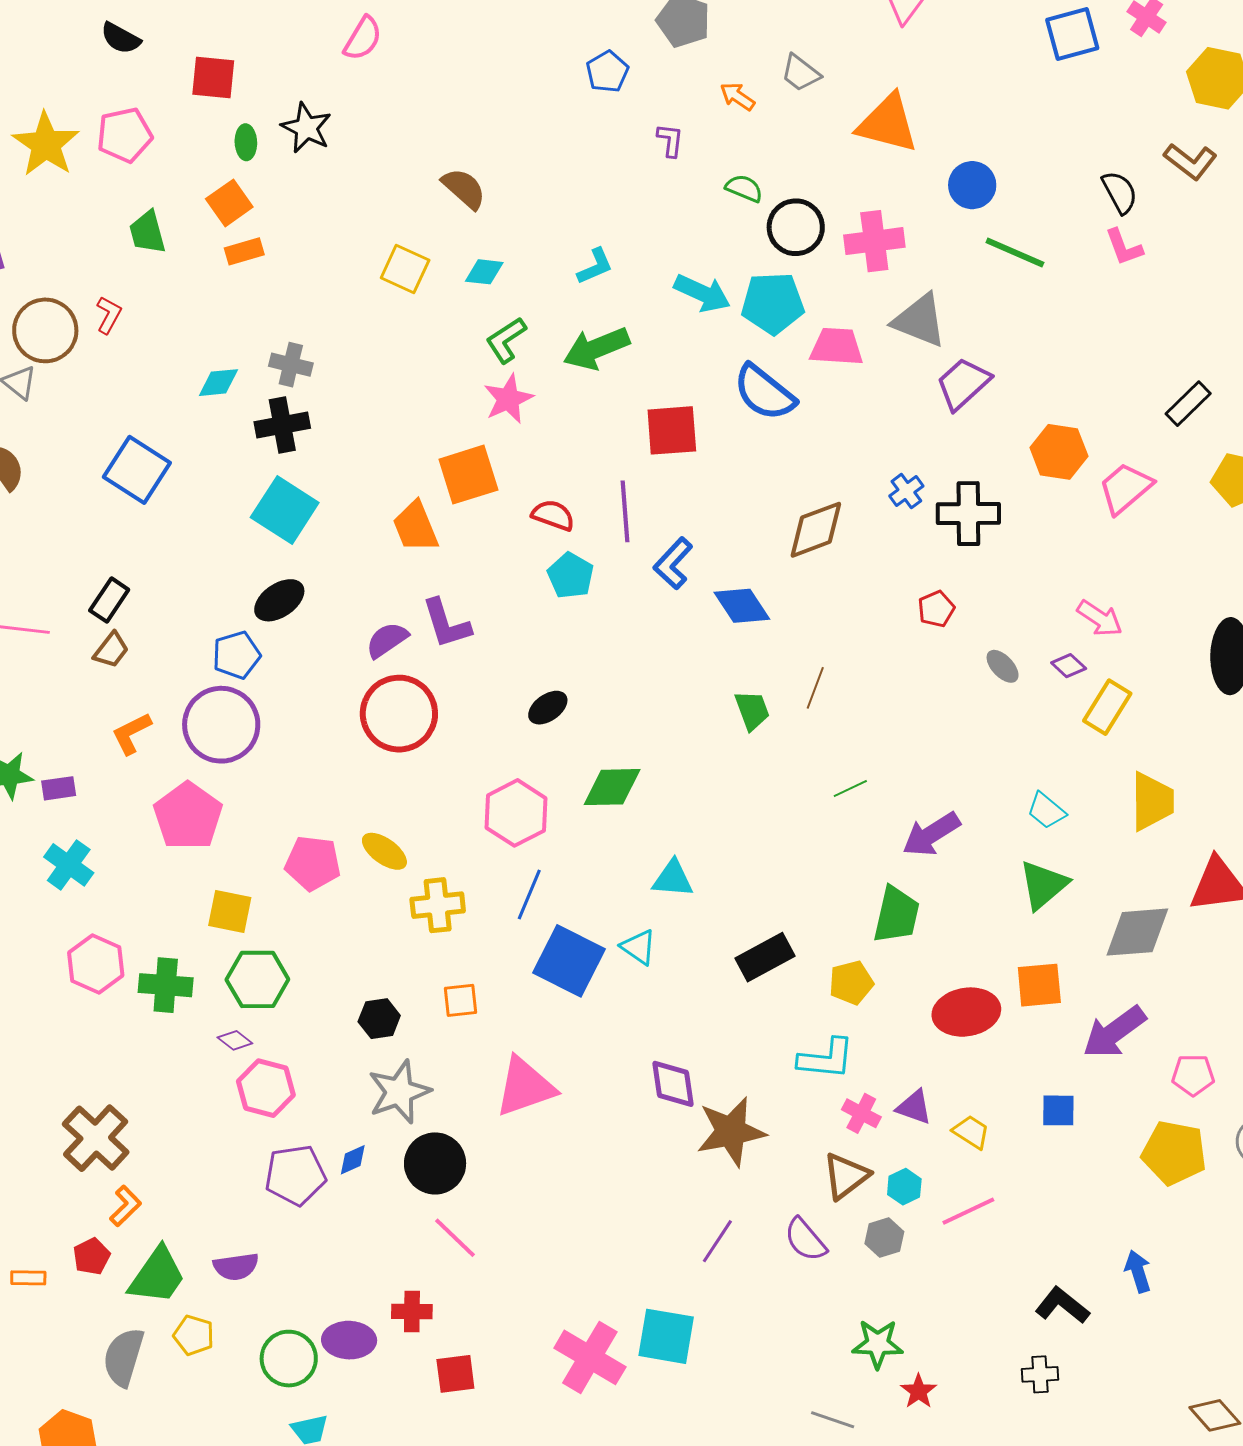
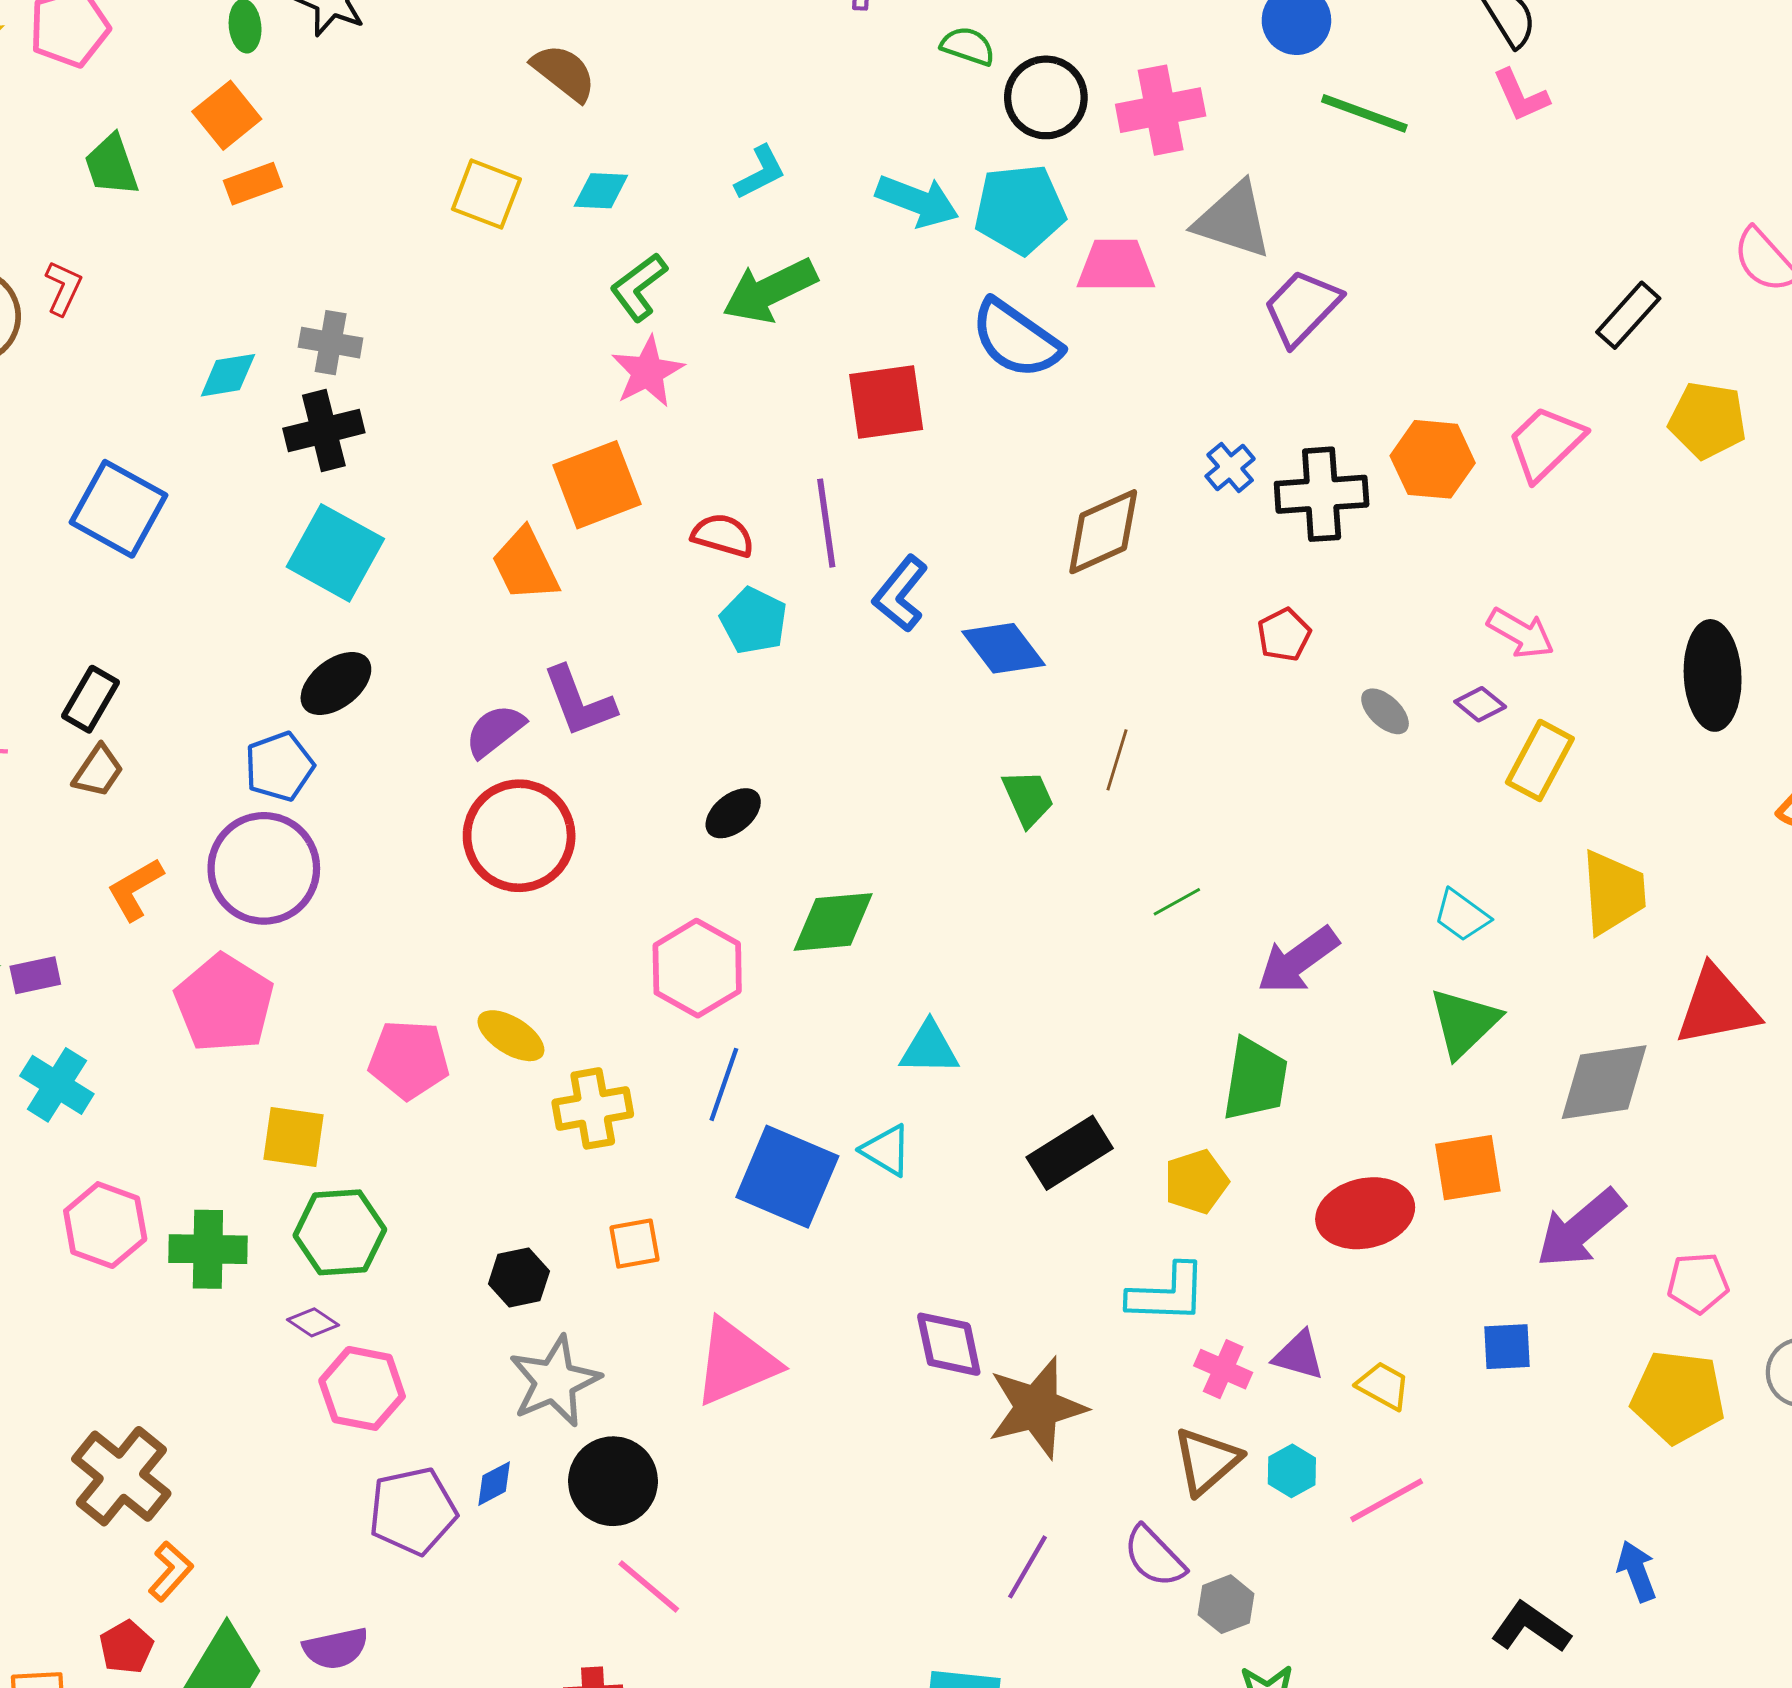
orange hexagon: (1059, 452) -> (1433, 459), moved
gray hexagon: (884, 1238) -> (1226, 1604), moved

